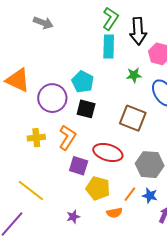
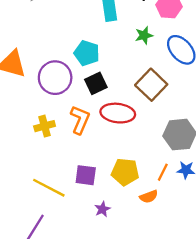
black square: (86, 109) -> (96, 83), turned -30
brown square: (133, 118) -> (151, 85), turned 32
red ellipse: (108, 153) -> (118, 113), moved
purple square: (79, 166) -> (86, 175), moved

